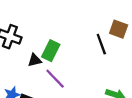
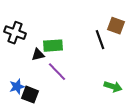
green rectangle: (51, 51) -> (53, 46), turned 60

